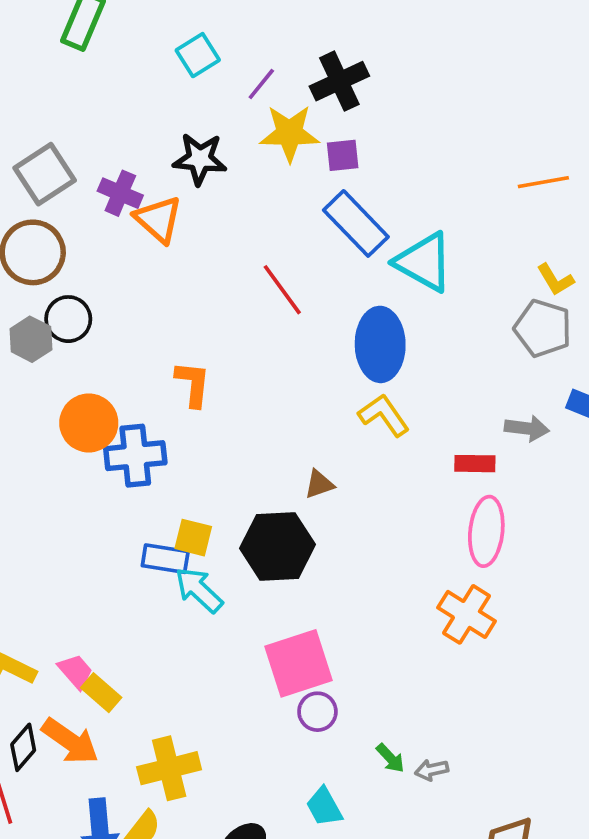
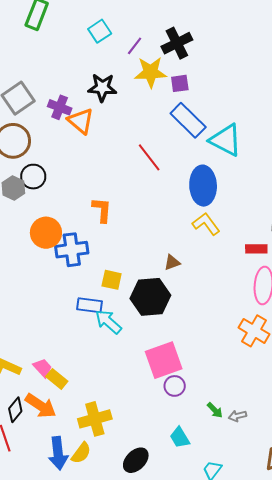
yellow square: (193, 538) -> (112, 280), moved

